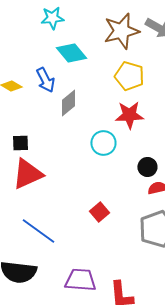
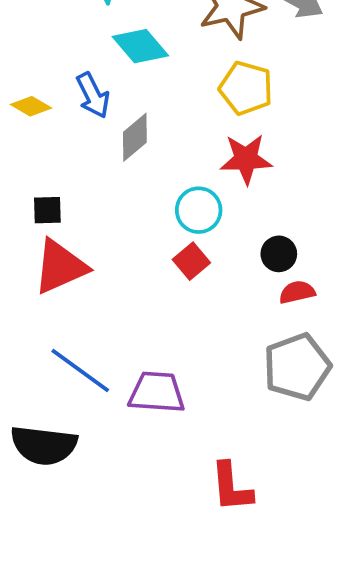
red square: (99, 212) -> (191, 261), moved
purple trapezoid: (80, 280) -> (157, 392), moved

